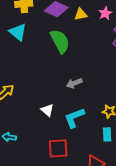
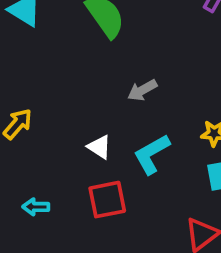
red square: (58, 148) -> (107, 200), moved

